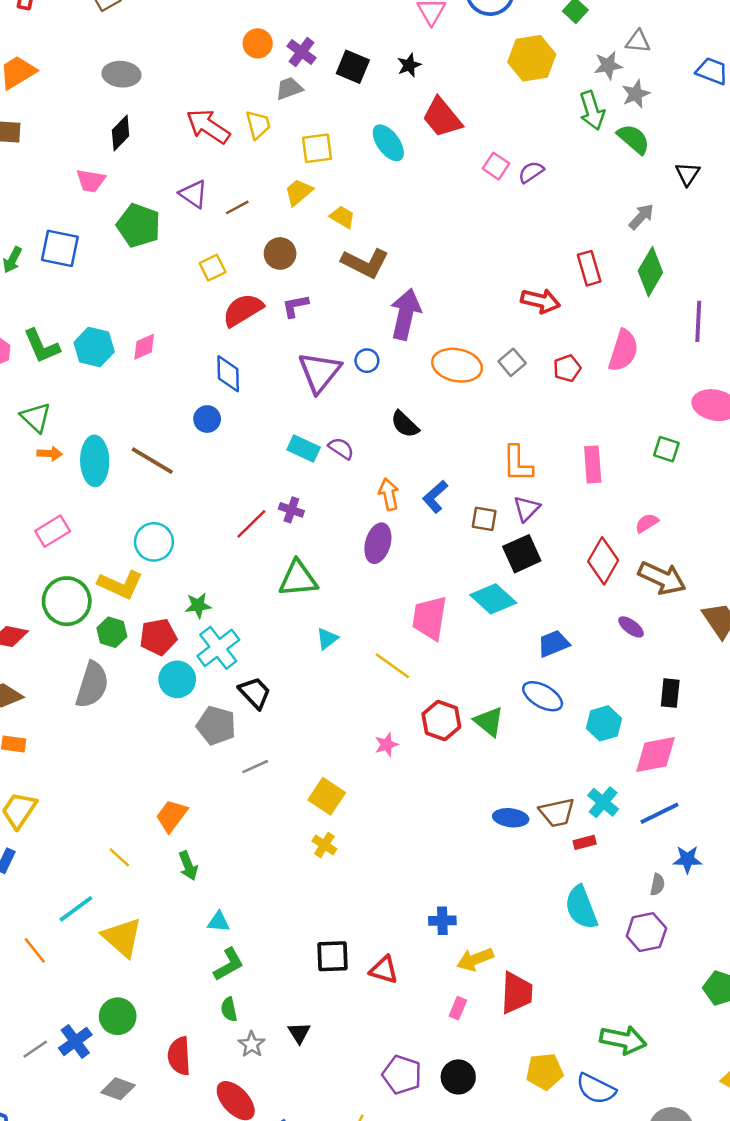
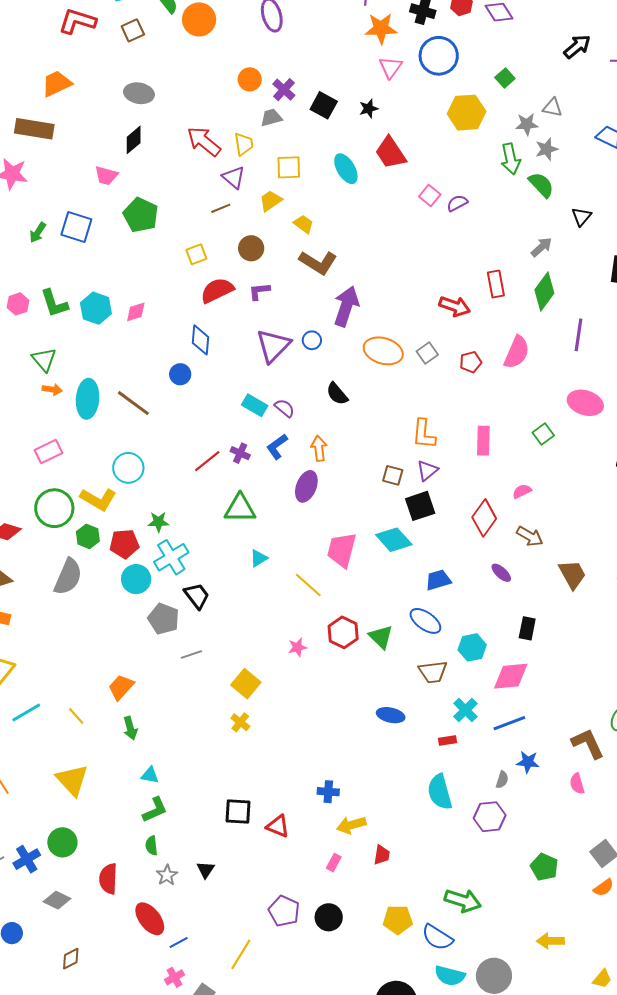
purple triangle: (193, 194) -> (234, 177), moved
green square: (666, 449) -> (543, 434), turned 30
blue L-shape: (435, 497) -> (277, 446), moved
brown arrow: (662, 578) -> (530, 536), size x0.7
brown trapezoid: (557, 813) -> (433, 672), moved
cyan line: (76, 909) -> (26, 712), moved
red trapezoid: (517, 993) -> (382, 855), size x0.6

